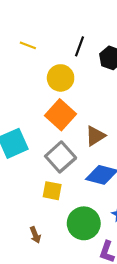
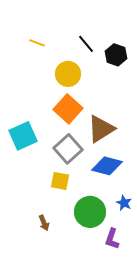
black line: (80, 46) -> (86, 44), turned -60
brown triangle: (95, 136) -> (101, 129), size x1.4

